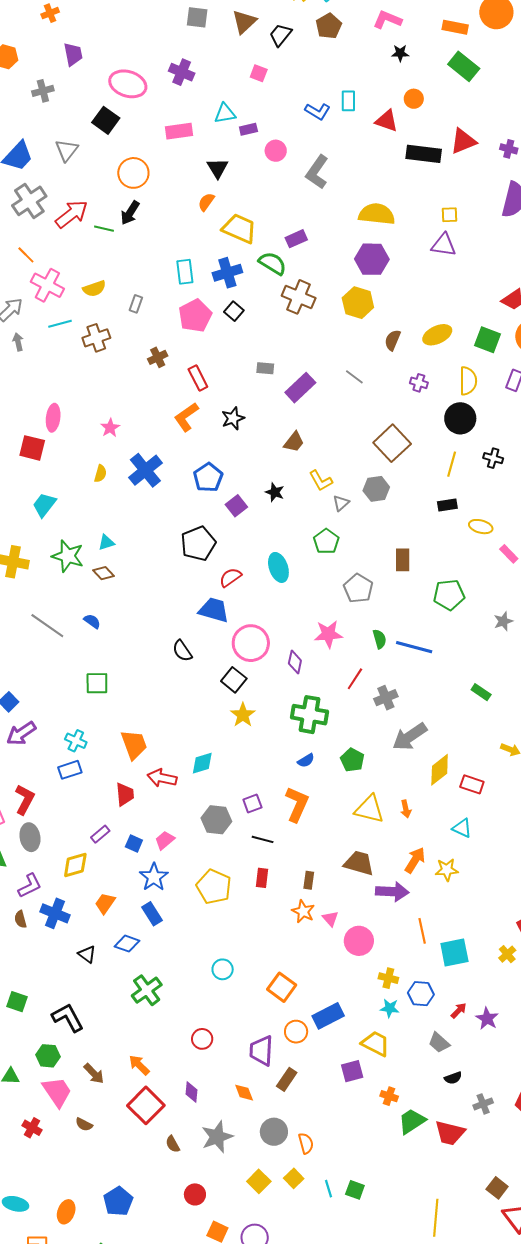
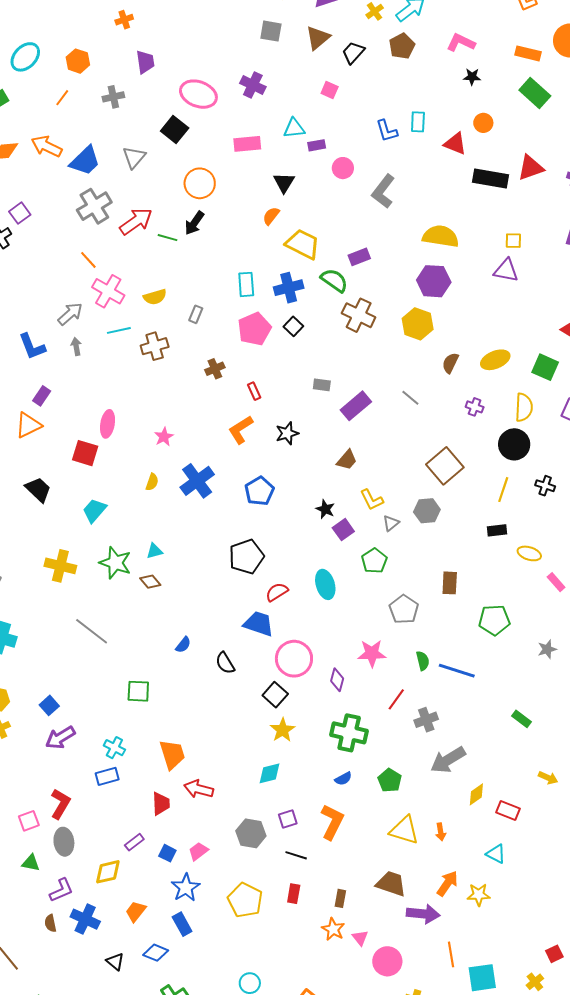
blue L-shape: (318, 111) -> (387, 131), turned 40
red rectangle: (198, 378) -> (254, 391), size x0.7
purple square: (236, 506) -> (343, 530), moved
blue semicircle: (92, 621) -> (183, 645), moved, turned 90
cyan diamond: (202, 763) -> (269, 773), moved
yellow diamond: (440, 770) -> (476, 794), size x0.7

